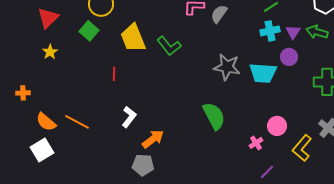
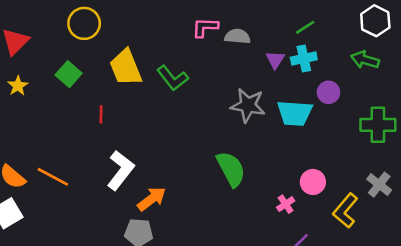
gray semicircle: (219, 14) -> (237, 36), turned 60
green square: (89, 31) -> (69, 74), moved
purple triangle: (293, 32) -> (275, 60), moved
white L-shape: (129, 117) -> (121, 170), size x1.4

